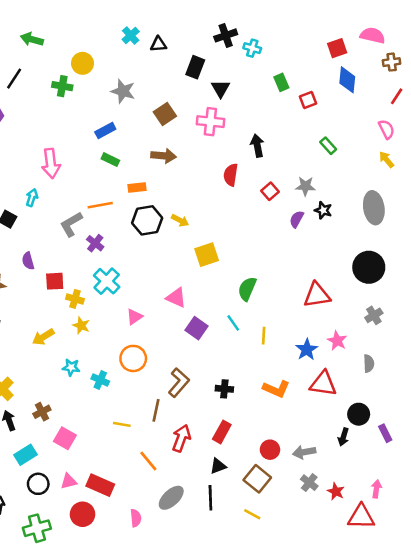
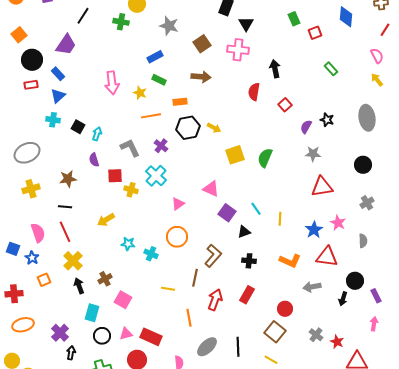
gray star: (305, 186) -> (313, 154), moved
cyan arrow: (32, 198) -> (97, 134), moved
gray L-shape: (71, 224) -> (130, 148), moved, turned 95
purple cross: (95, 243) -> (161, 146), moved
black circle: (369, 267) -> (363, 165), size x0.7
green semicircle: (247, 289) -> (265, 158), moved
yellow star: (81, 326) -> (140, 93), moved
gray arrow: (304, 452) -> (312, 287), moved
cyan rectangle: (26, 455) -> (92, 313), turned -42
orange line: (148, 461) -> (189, 318), turned 30
black triangle: (218, 466) -> (244, 232), moved
pink arrow: (376, 489) -> (374, 324), moved

